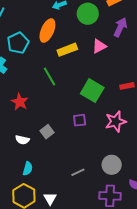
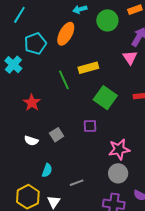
pink triangle: (99, 46) -> (130, 58), moved, turned -42
yellow rectangle: (67, 50) -> (88, 68), moved
pink star: (116, 122) -> (119, 149), moved
cyan semicircle: (28, 169) -> (47, 170), moved
gray line: (78, 172) -> (77, 183), moved

